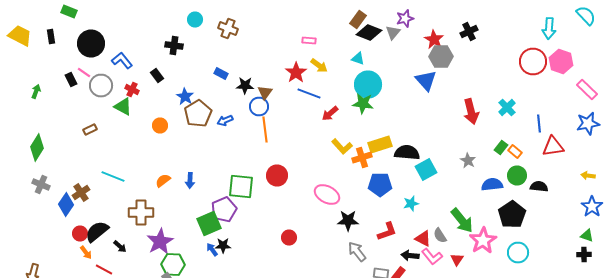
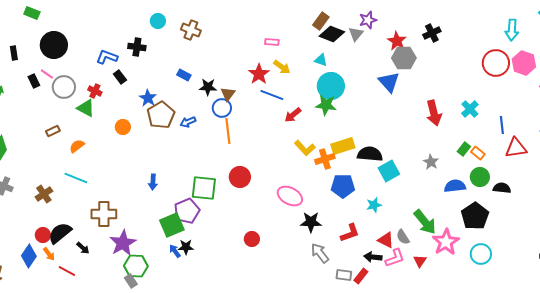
black rectangle: (51, 36) -> (14, 53), moved
blue L-shape: (122, 60) -> (107, 57), moved, turned -30
orange semicircle: (163, 180) -> (77, 146), moved
blue diamond: (66, 204) -> (29, 256), moved
pink L-shape: (432, 256) -> (395, 258), turned -70

